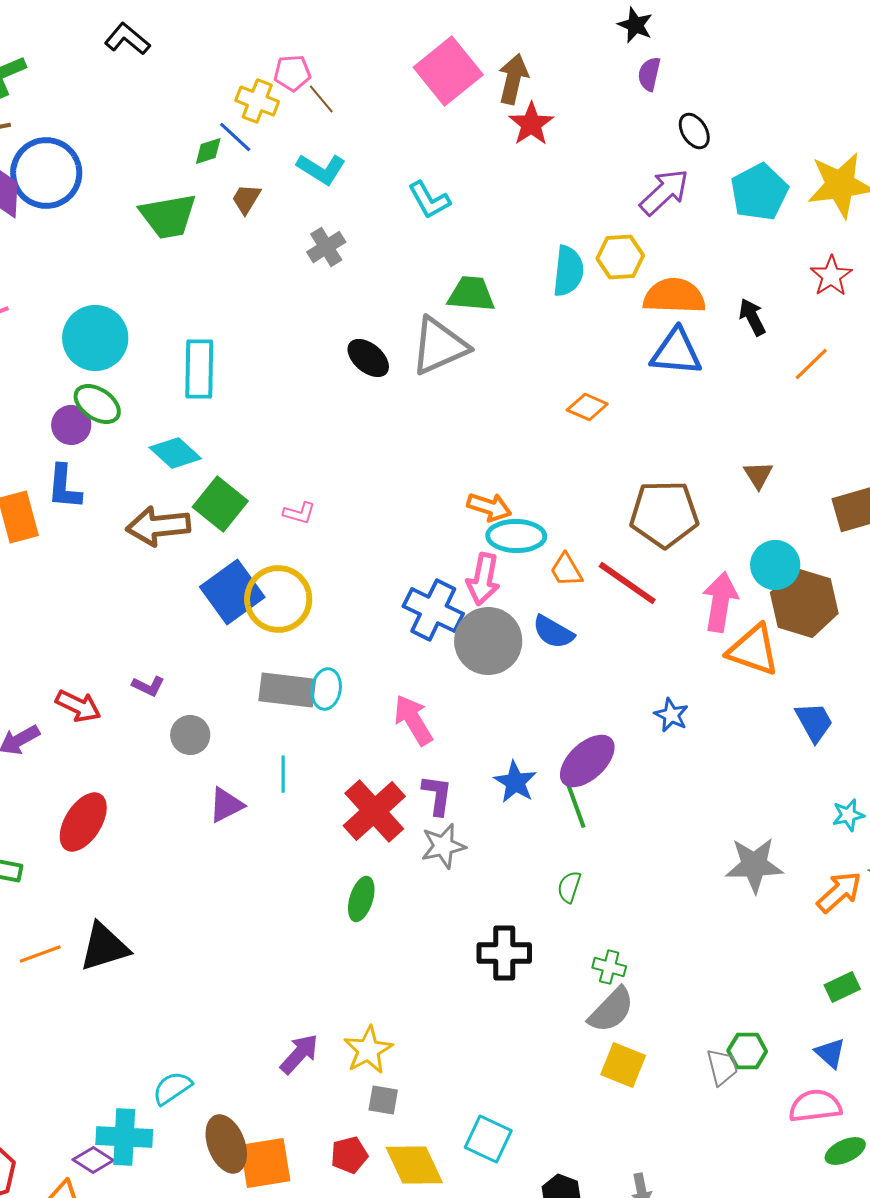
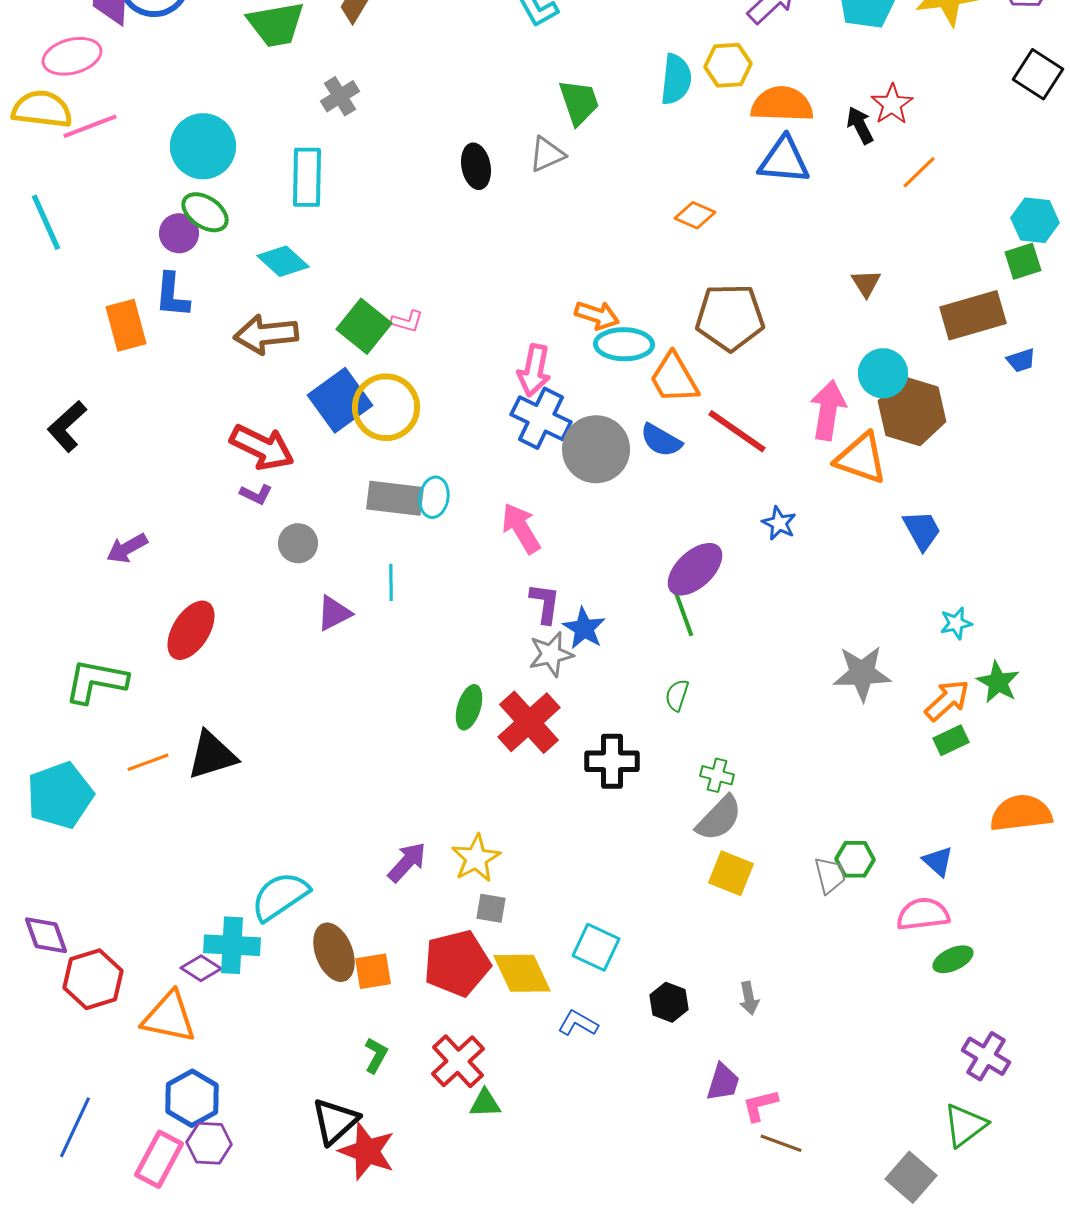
gray cross: (326, 247) -> (340, 96), moved
red star: (831, 276) -> (892, 104), moved
green trapezoid: (471, 294) -> (579, 102), turned 66
gray triangle: (439, 346) -> (547, 154), size x0.6
black ellipse: (368, 358) -> (476, 166), turned 39
green square: (220, 504) -> (364, 326), moved
brown pentagon: (664, 514) -> (730, 317), moved
orange trapezoid: (566, 570) -> (674, 378), size x1.5
pink arrow: (483, 579) -> (534, 370), moved
red line: (627, 583) -> (737, 431), moved
red arrow: (78, 706) -> (262, 447), moved, size x1.4
blue star: (515, 782) -> (584, 628), moved
red cross: (374, 811) -> (529, 722), moved
green rectangle: (842, 987) -> (951, 740), moved
cyan semicircle: (172, 1088) -> (280, 896), size x1.5
red pentagon: (349, 1155) -> (457, 963), size x1.8
orange square: (265, 1163) -> (373, 971), size x0.7

